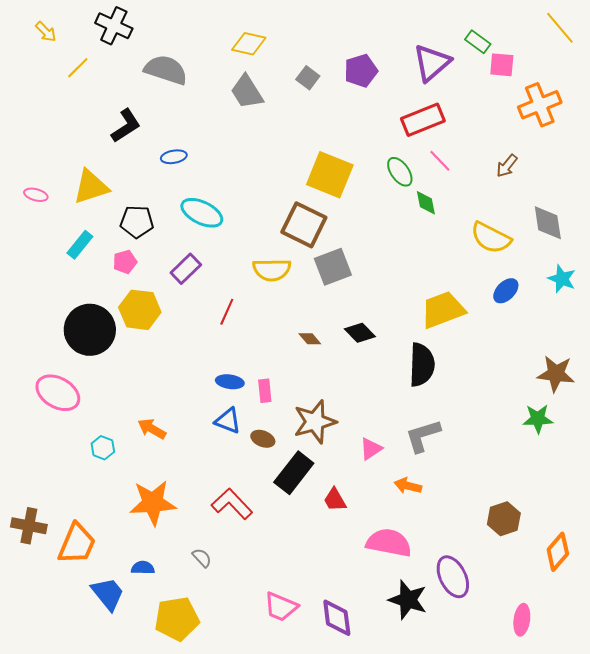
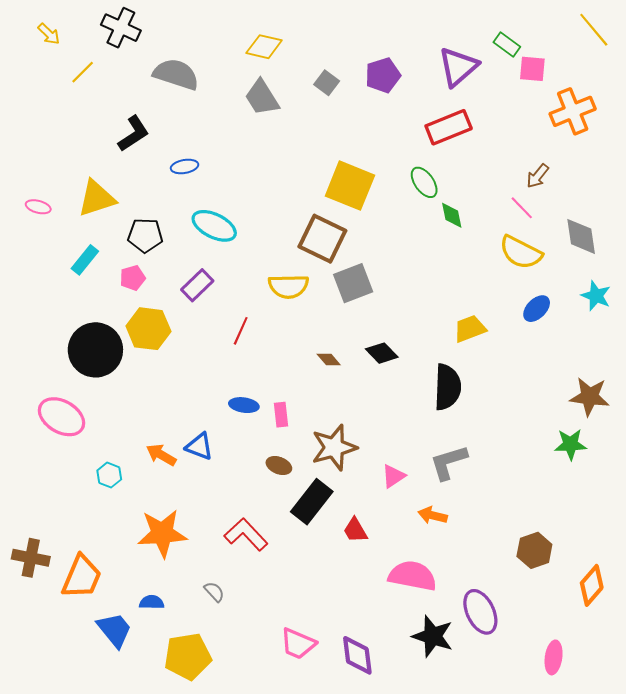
pink line: (440, 161) -> (522, 208), moved
yellow trapezoid: (443, 310) -> (470, 329), size x0.7
blue triangle: (228, 421) -> (199, 446), moved

